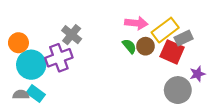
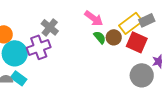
pink arrow: (136, 23) -> (94, 18), moved, turned 30
gray rectangle: (184, 38) -> (147, 20), moved

